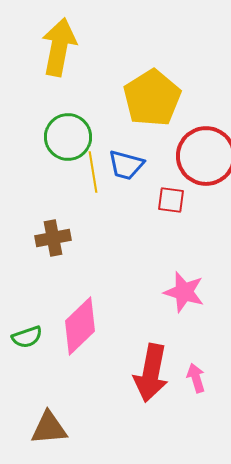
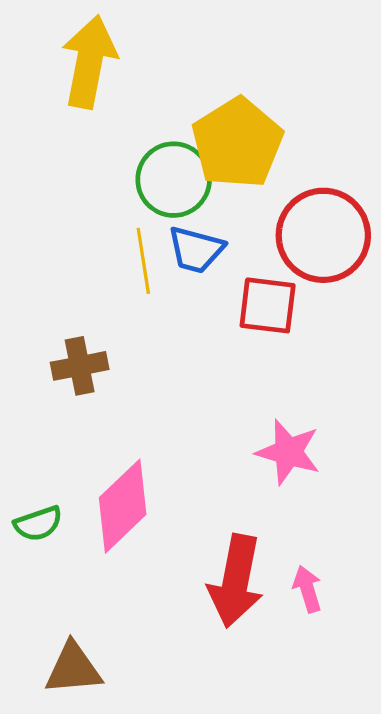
green circle: (68, 137) -> (174, 180), moved
red square: (171, 200) -> (268, 305), size x1.4

